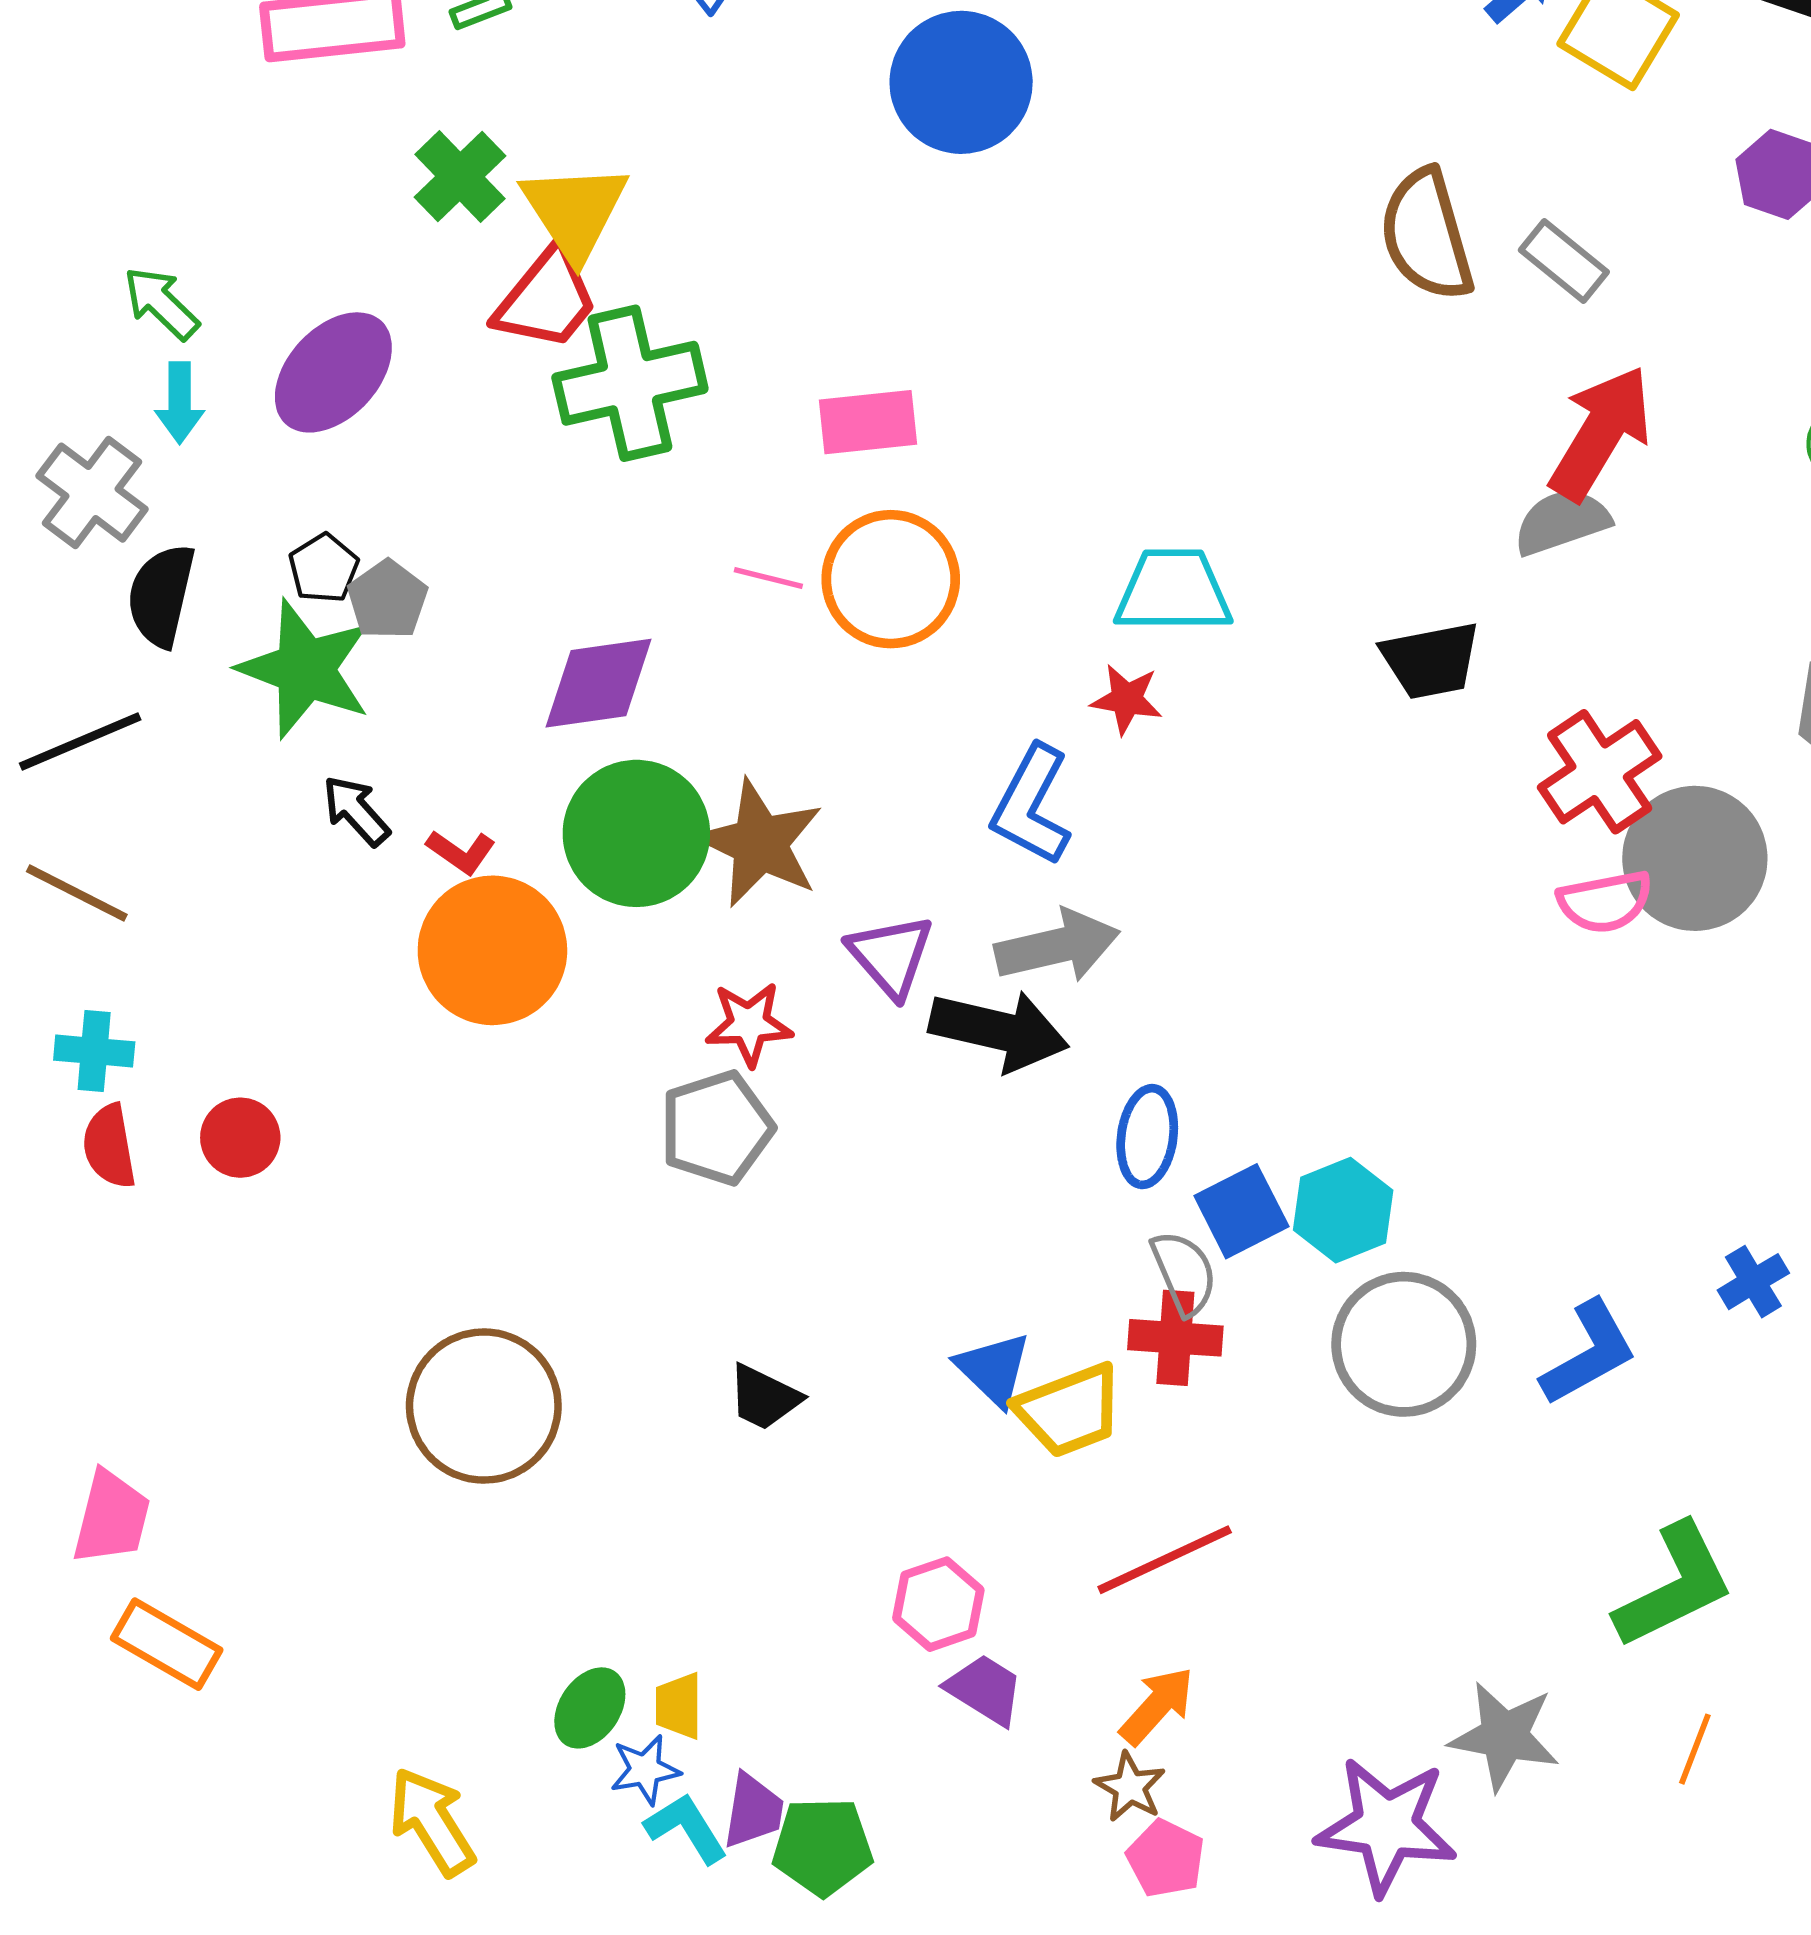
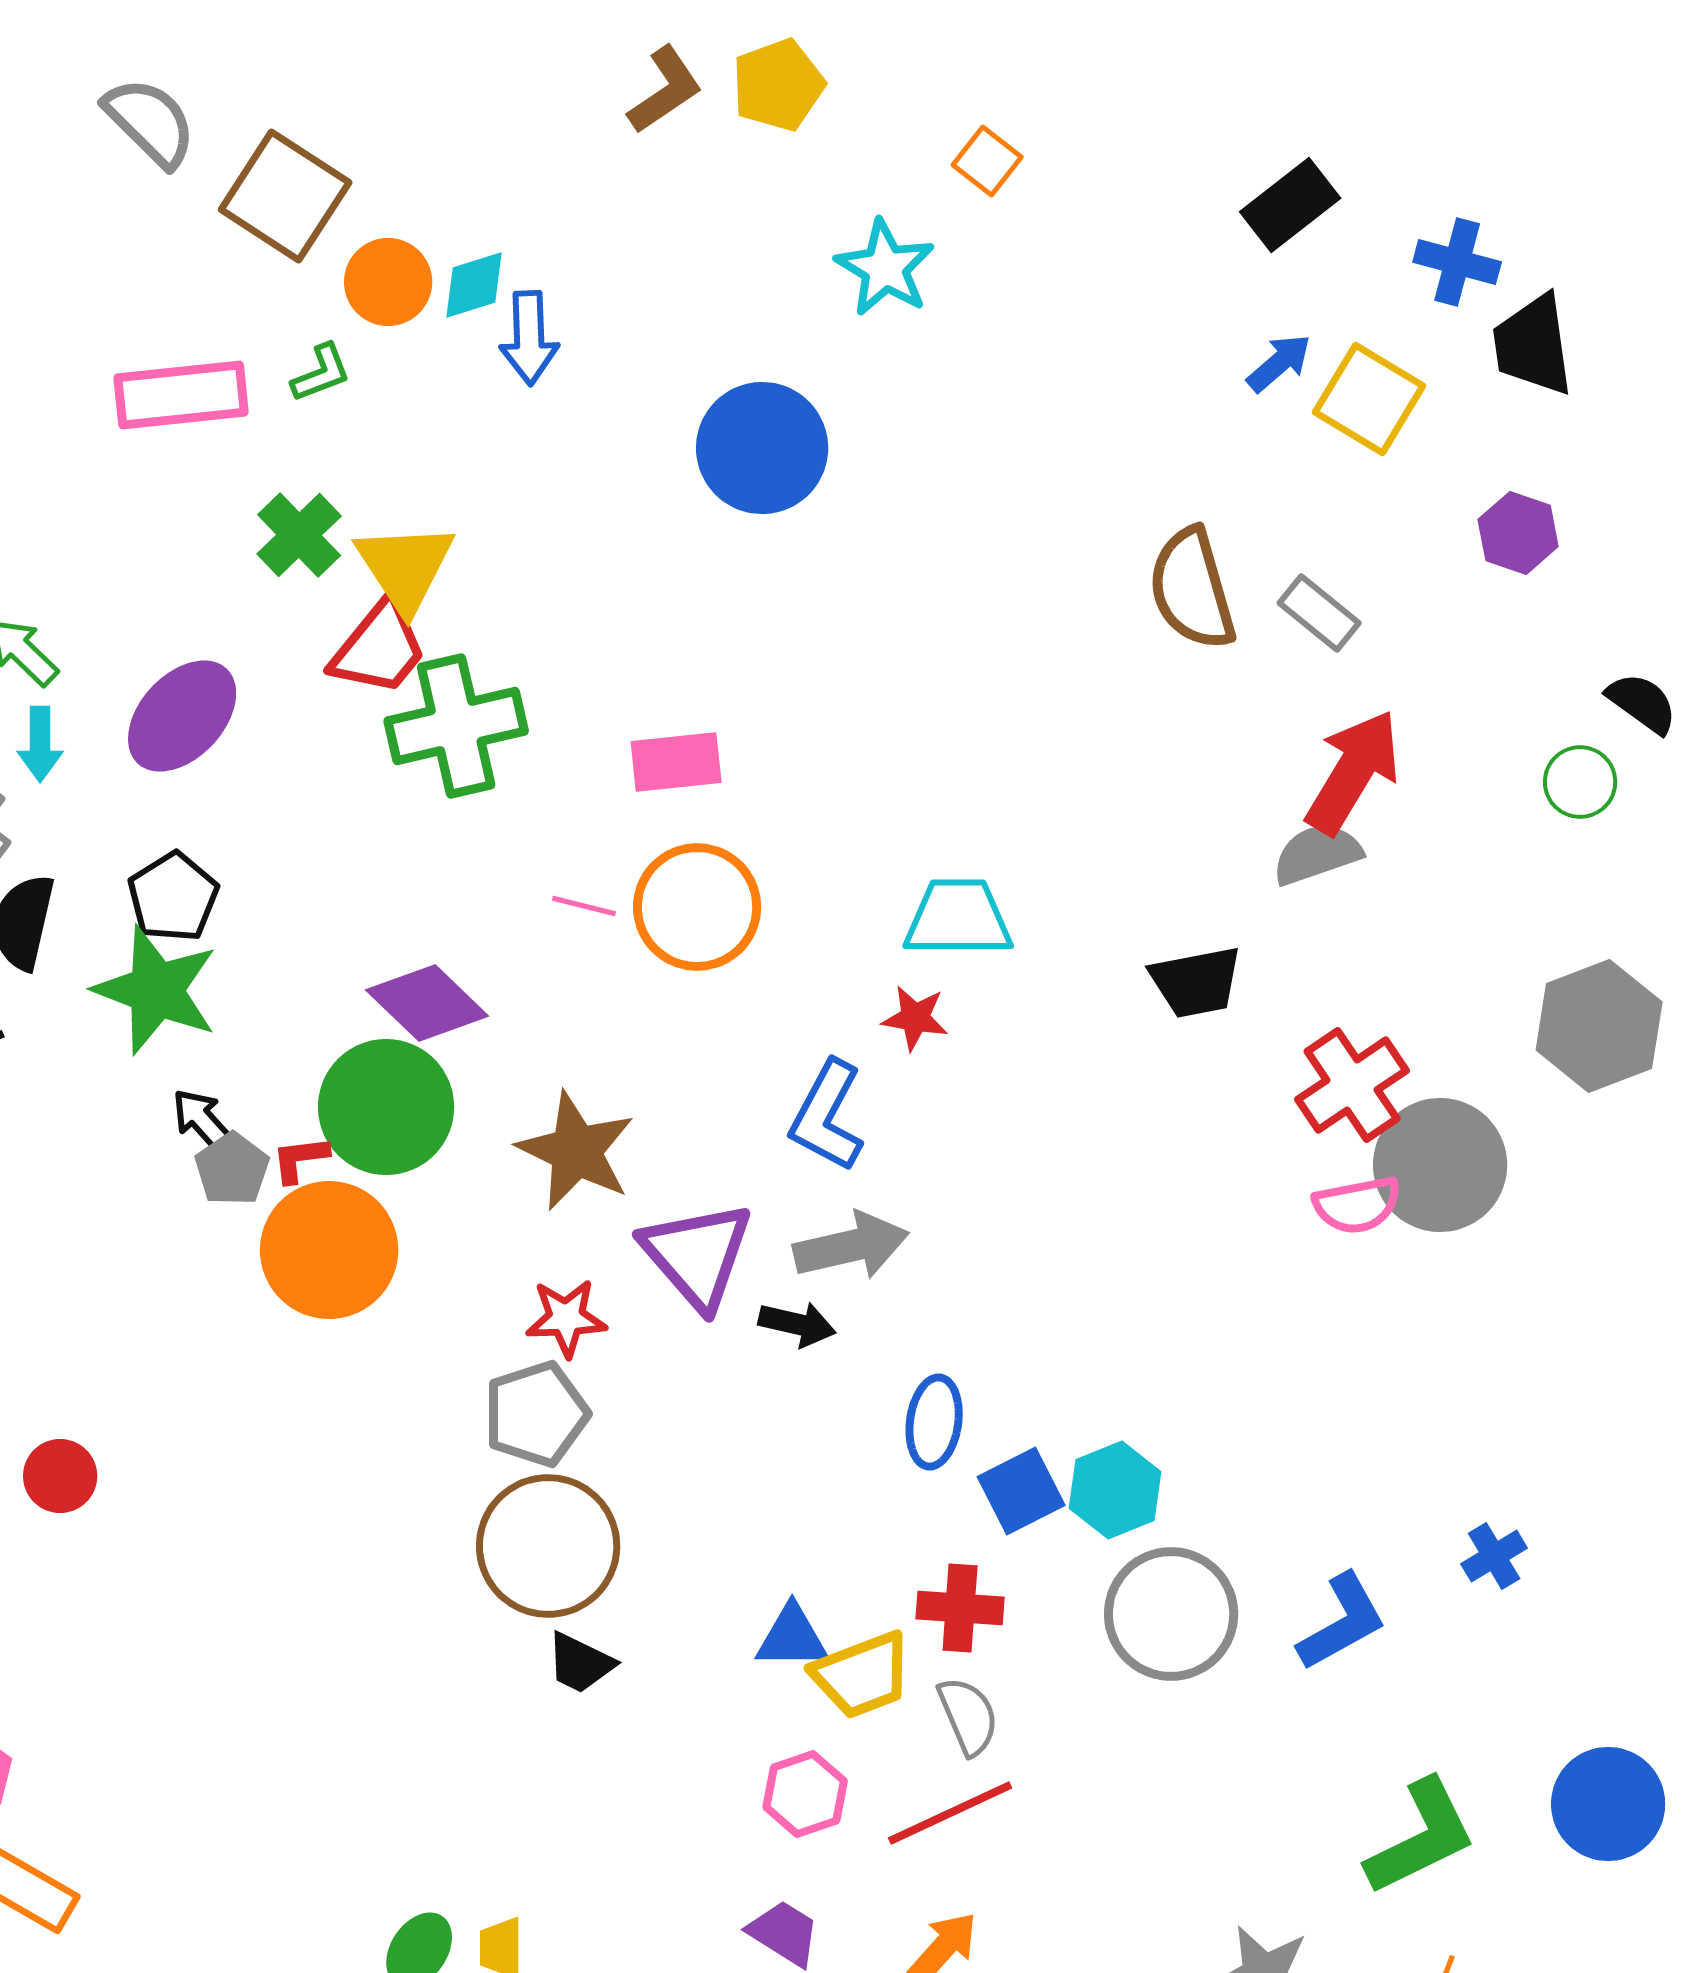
black pentagon: (324, 568) -> (173, 897), size x1.4
gray pentagon: (387, 600) -> (232, 1169), moved
purple diamond: (599, 683) -> (427, 1003), turned 52
green circle: (636, 833) -> (386, 1107), moved
red L-shape: (461, 852) -> (300, 1159), turned 138
purple triangle: (891, 956) -> (697, 1255), size x1.4
black arrow: (999, 1030) -> (797, 1324), size x0.6
red circle: (240, 1138) -> (60, 1476), moved
gray semicircle: (1184, 1273) -> (968, 1716), moved
blue triangle: (994, 1369) -> (792, 1637), turned -44
brown circle: (484, 1406) -> (548, 1546), moved
pink hexagon: (938, 1604) -> (805, 1794), moved

